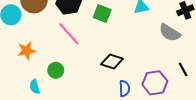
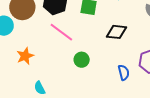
black diamond: (112, 61) -> (117, 32), moved
green circle: (56, 70) -> (82, 60), moved

